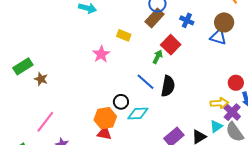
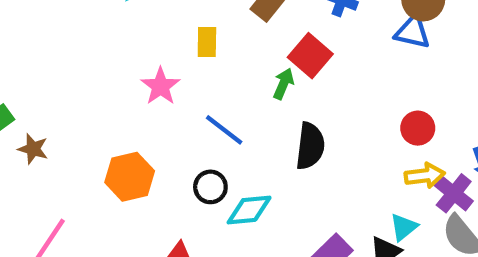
yellow rectangle: (124, 35) -> (207, 42), turned 72
blue line: (145, 82) -> (224, 130), moved
red circle: (236, 83) -> (418, 128), moved
orange hexagon: (105, 118) -> (130, 177), moved
cyan triangle: (216, 126) -> (404, 227), moved

